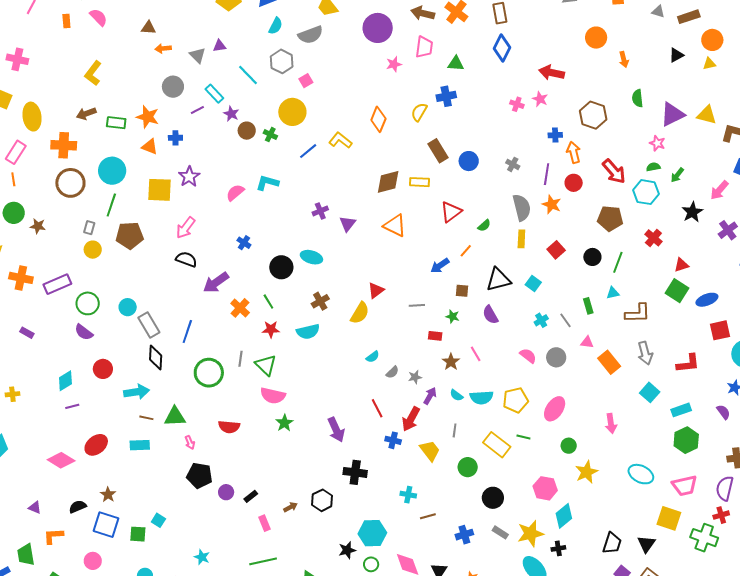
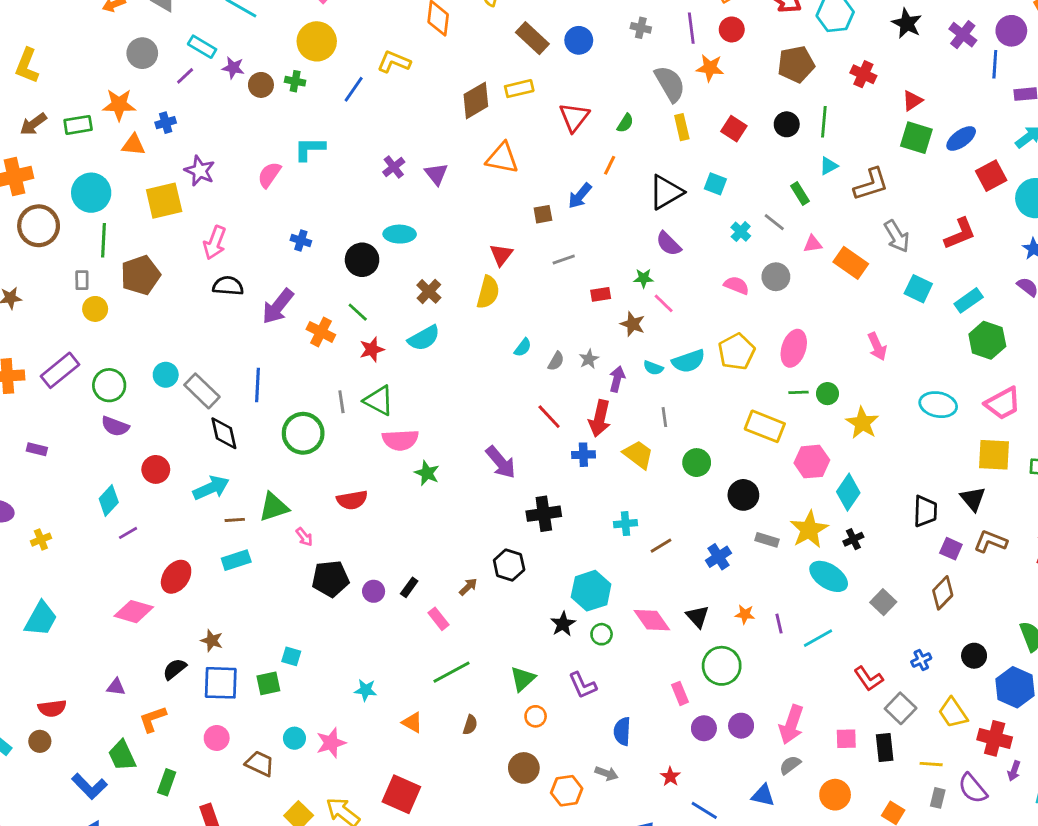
brown square: (462, 291) -> (543, 214), moved
green star: (453, 316) -> (644, 278), moved
green line: (523, 437) -> (799, 392), moved
yellow rectangle: (497, 445) -> (765, 426), moved

